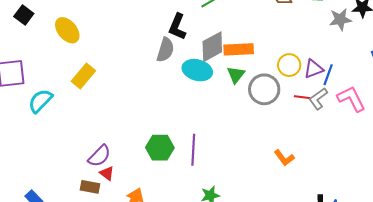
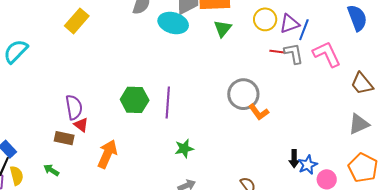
green triangle: (236, 75) -> (223, 28), moved
yellow rectangle: (83, 76) -> (77, 21), moved
gray circle: (264, 89) -> (243, 94), moved
gray L-shape: (318, 99) -> (294, 53), turned 115
purple semicircle: (99, 156) -> (74, 107), turned -55

